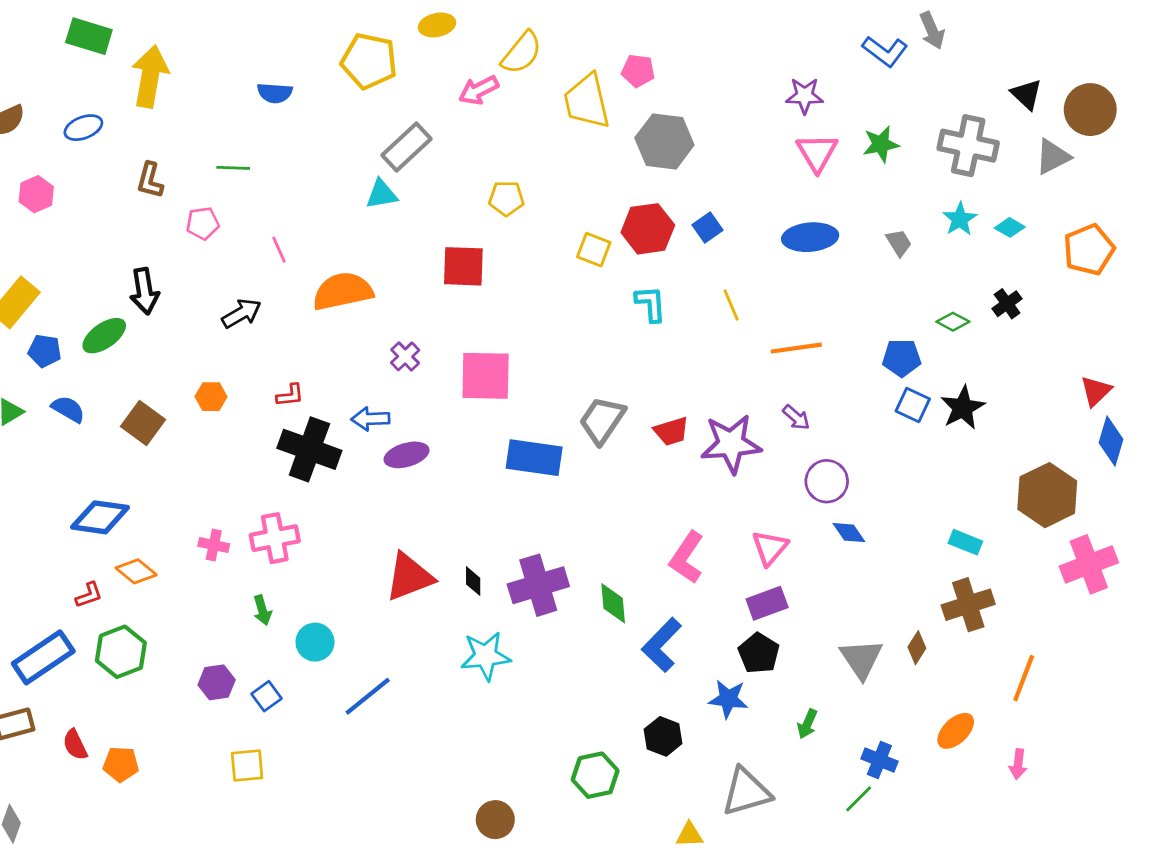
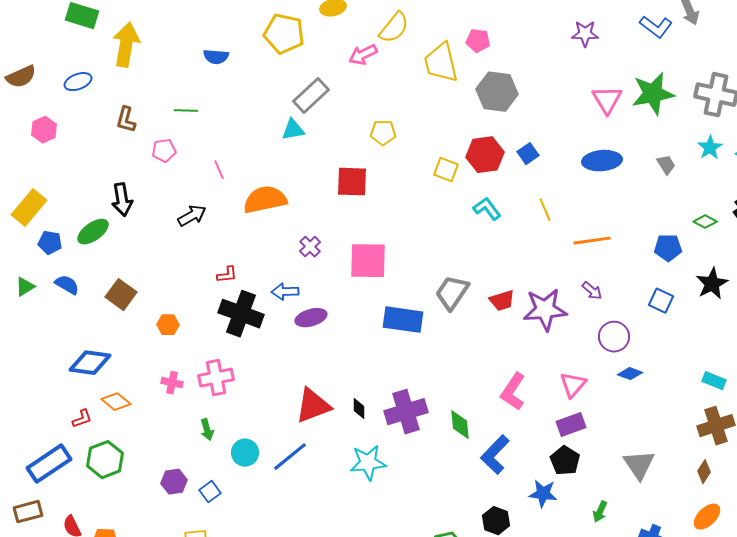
purple star: (805, 96) -> (585, 34), moved
green star: (881, 144) -> (653, 94), size x1.6
cyan L-shape: (651, 304) -> (487, 209), turned -32
orange hexagon: (211, 397) -> (168, 325), moved
blue square: (913, 405) -> (661, 301), moved
blue diamond: (849, 533) -> (630, 374), turned -35
brown diamond: (917, 648) -> (704, 472), moved
blue line: (368, 696) -> (290, 457), moved

